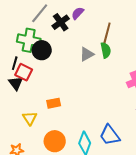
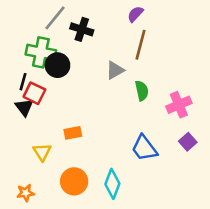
purple semicircle: (78, 13) -> (135, 14), moved
black cross: (61, 22) -> (82, 29), turned -36
green semicircle: (106, 50) -> (142, 91), moved
blue trapezoid: (110, 135) -> (144, 148), moved

